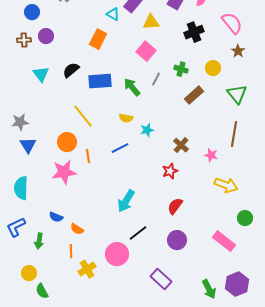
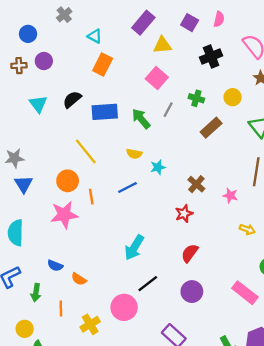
cyan triangle: (113, 14) -> (95, 36), moved
yellow arrow: (226, 185) -> (247, 229), size x0.6
orange line: (71, 251) -> (61, 308), moved

